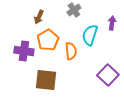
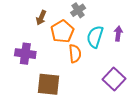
purple arrow: (112, 23) -> (118, 34), moved
orange pentagon: (48, 40) -> (62, 31), moved

